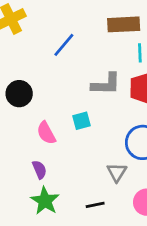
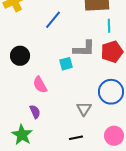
cyan square: (82, 121) -> (66, 64), moved
gray triangle: (117, 172) -> (84, 109), moved
green star: (45, 201) -> (22, 135), moved

